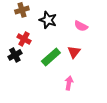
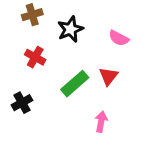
black star: (48, 20) -> (70, 29), turned 30
black cross: (15, 55) -> (22, 103), moved

